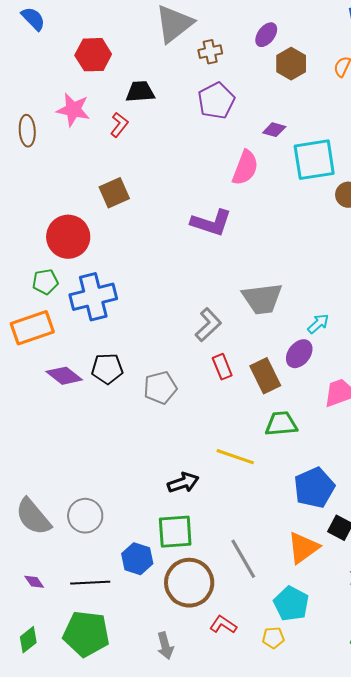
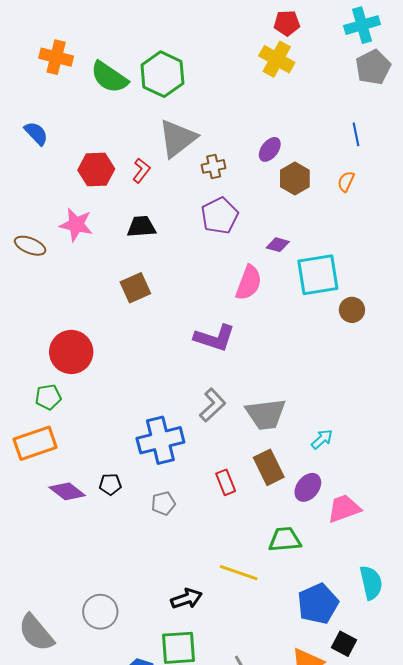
black trapezoid: (140, 92) -> (141, 227), moved
red L-shape: (119, 125) -> (141, 170), moved
brown ellipse: (27, 131) -> (30, 246), turned -64
brown square: (114, 193) -> (135, 288), moved
blue cross: (93, 297) -> (160, 440), moved
gray L-shape: (208, 325) -> (213, 405), moved
purple ellipse: (299, 354) -> (308, 487), moved
black pentagon: (107, 369) -> (110, 484), size x0.7
brown rectangle: (265, 376) -> (269, 467), moved
gray pentagon: (160, 388) -> (163, 503), size x0.7
gray circle: (85, 516) -> (100, 612), moved

